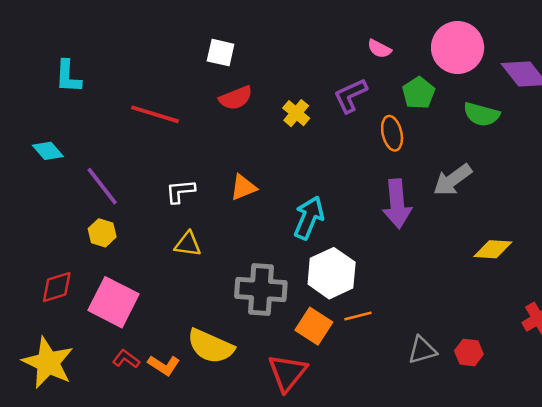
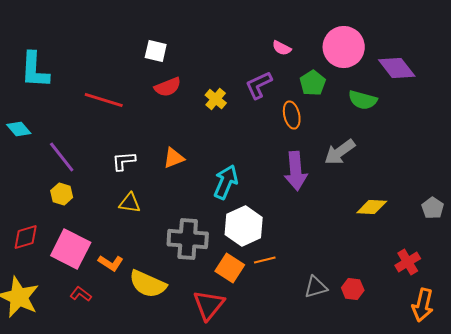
cyan L-shape: (68, 77) -> (35, 70), size x1.4
orange L-shape: (164, 365) -> (111, 263), moved

